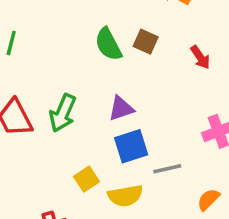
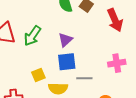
red arrow: (200, 57) -> (115, 20), size x1.6
purple triangle: (121, 109) -> (65, 40), turned -35

